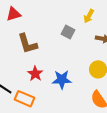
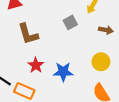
gray square: (68, 32) -> (70, 22), turned 32

